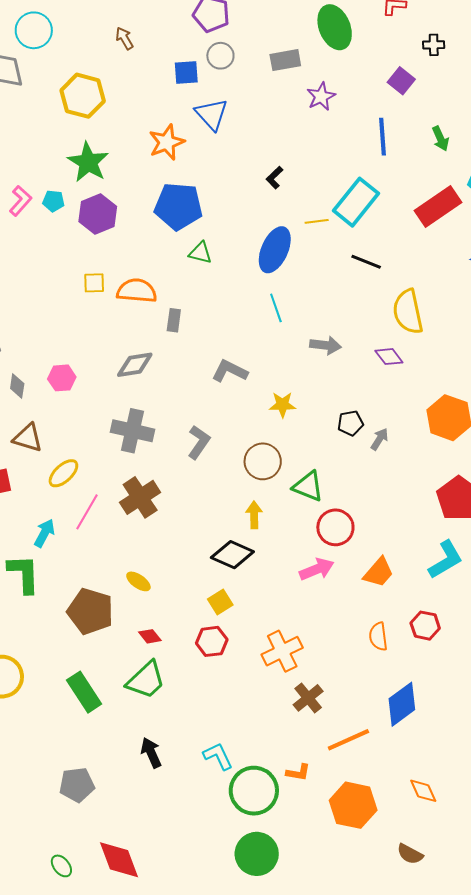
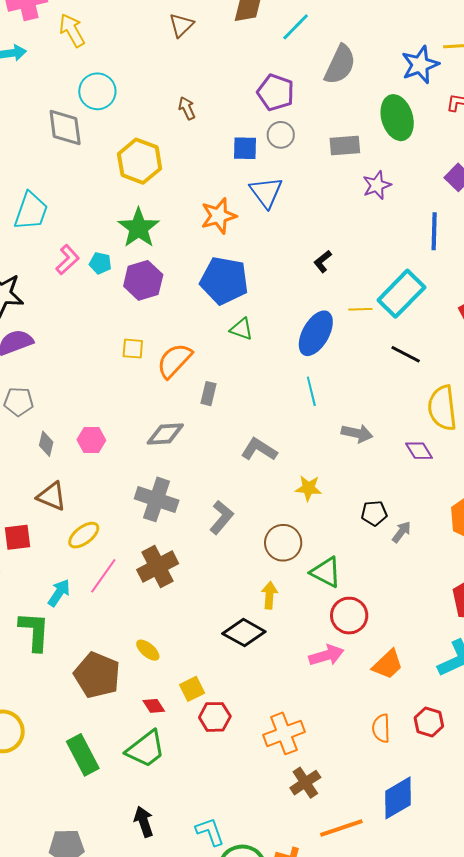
orange semicircle: (137, 291) -> (174, 361), turned -57
yellow square: (220, 602) -> (192, 689), moved

